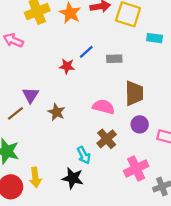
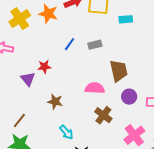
red star: (67, 66) -> (44, 67), moved
purple triangle: (31, 95) -> (28, 79), moved
brown line: (15, 113) -> (19, 120), moved
cyan arrow: (84, 155) -> (66, 132), moved

